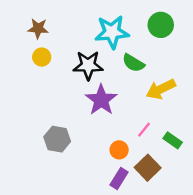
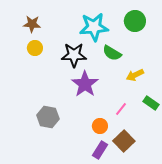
yellow arrow: (161, 89) -> (135, 75), size x0.7
green rectangle: (173, 140) -> (151, 103), moved

